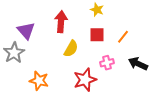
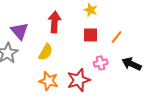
yellow semicircle: (71, 49) -> (46, 52), moved
orange star: (39, 81) -> (49, 81), moved

